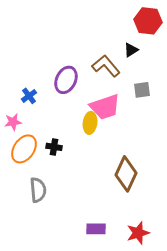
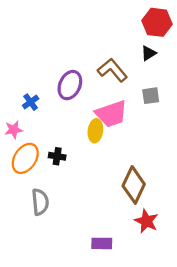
black triangle: (131, 50) -> (149, 53), moved
red star: (138, 233) -> (146, 221), moved, turned -30

